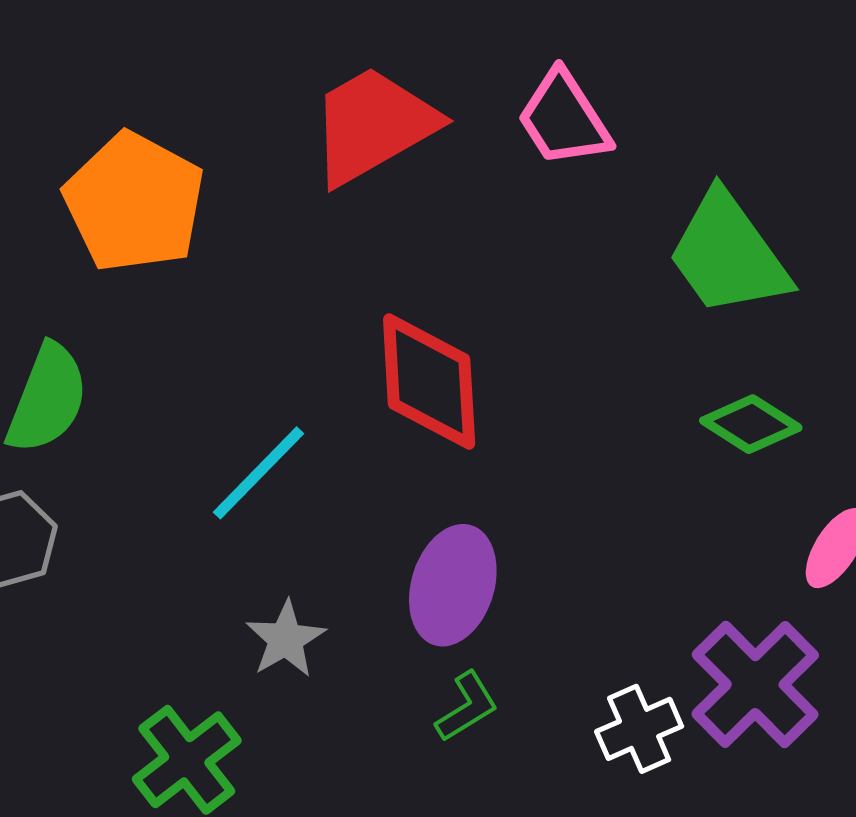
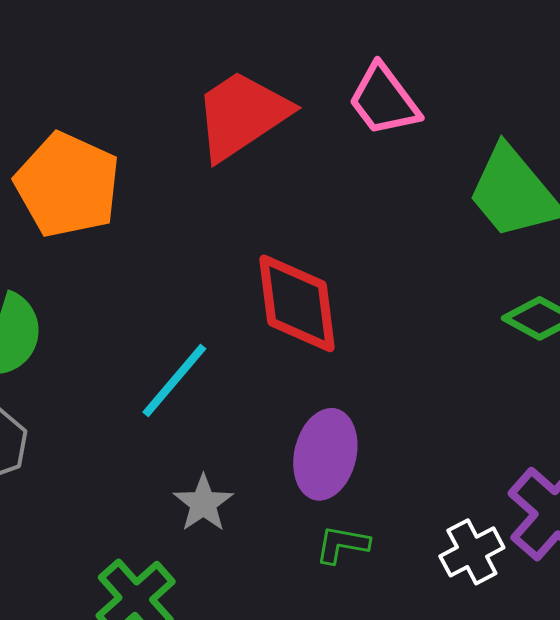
green L-shape: (467, 707) -> (342, 544), turned -134

